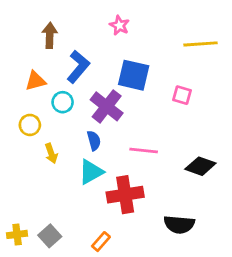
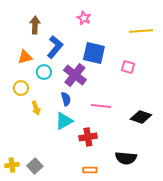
red cross: (125, 195) -> (88, 137), size x0.7
orange rectangle: (101, 242) -> (90, 170), moved, turned 48

